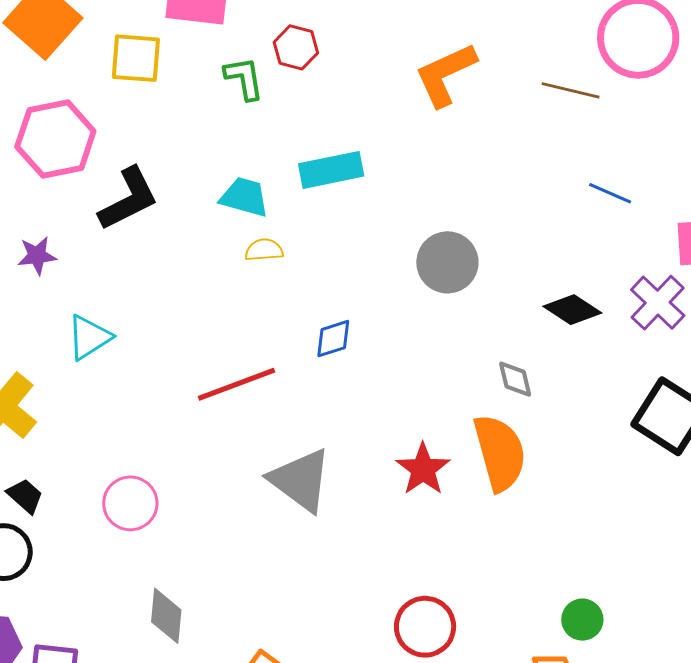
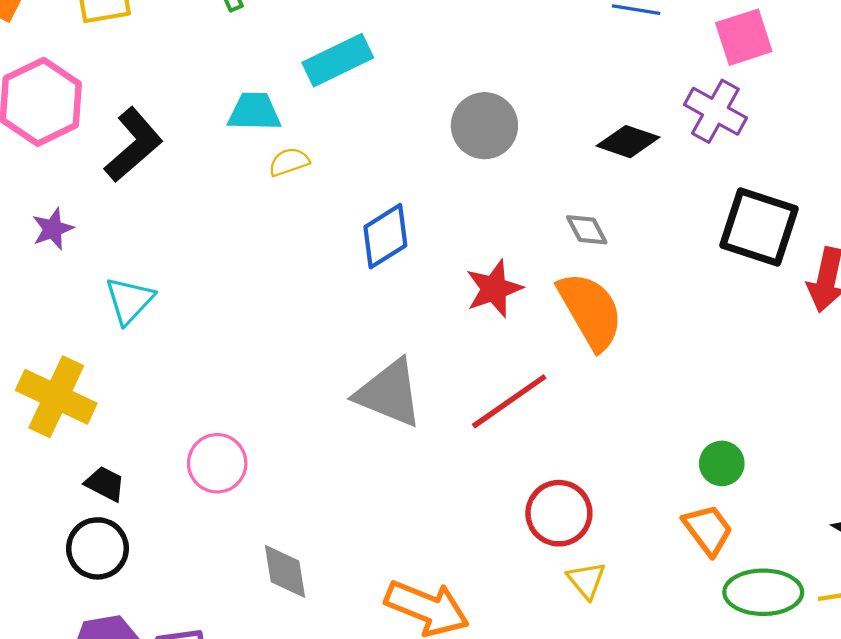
blue diamond: (333, 339) -> (385, 236), size x1.4
red line: (236, 384) -> (509, 401), moved
red star: (423, 469) -> (494, 289), moved, turned 30

